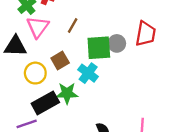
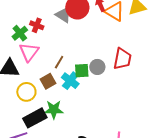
brown line: (73, 25) -> (59, 62), moved
green square: (99, 48) -> (82, 71), size x0.7
cyan cross: (88, 73) -> (70, 81), moved

